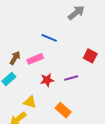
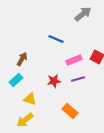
pink rectangle: (35, 59) -> (74, 60), moved
yellow triangle: (30, 102) -> (30, 99), moved

